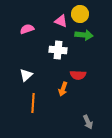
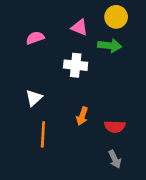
yellow circle: (80, 14) -> (116, 17), moved
red semicircle: (78, 75) -> (115, 127), moved

